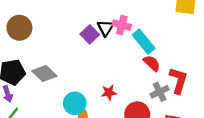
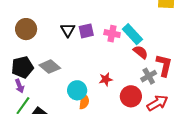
pink cross: (122, 25) -> (112, 34), moved
black triangle: (106, 28) -> (68, 30), moved
purple square: (90, 34) -> (86, 31), turned 35

